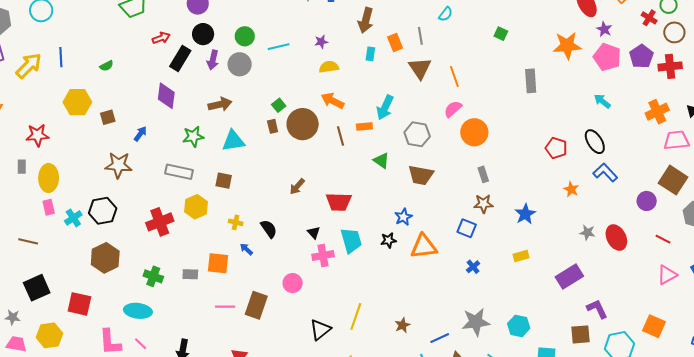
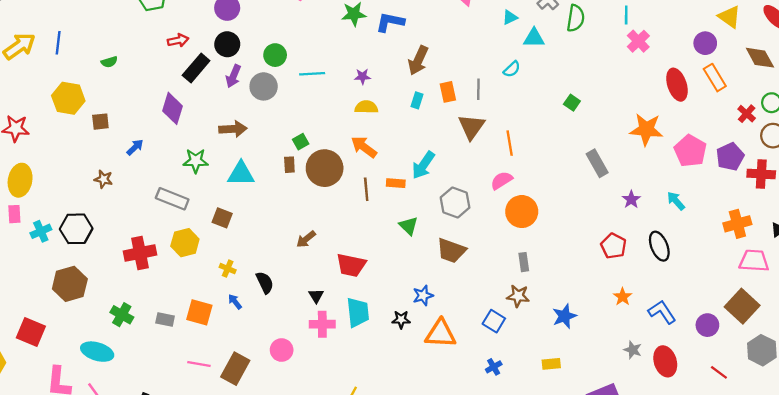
purple star: (604, 29) -> (631, 200), moved
gray rectangle: (531, 81) -> (597, 163), turned -35
brown star: (118, 165) -> (103, 179), size x0.6
blue L-shape: (605, 172) -> (662, 312), moved

